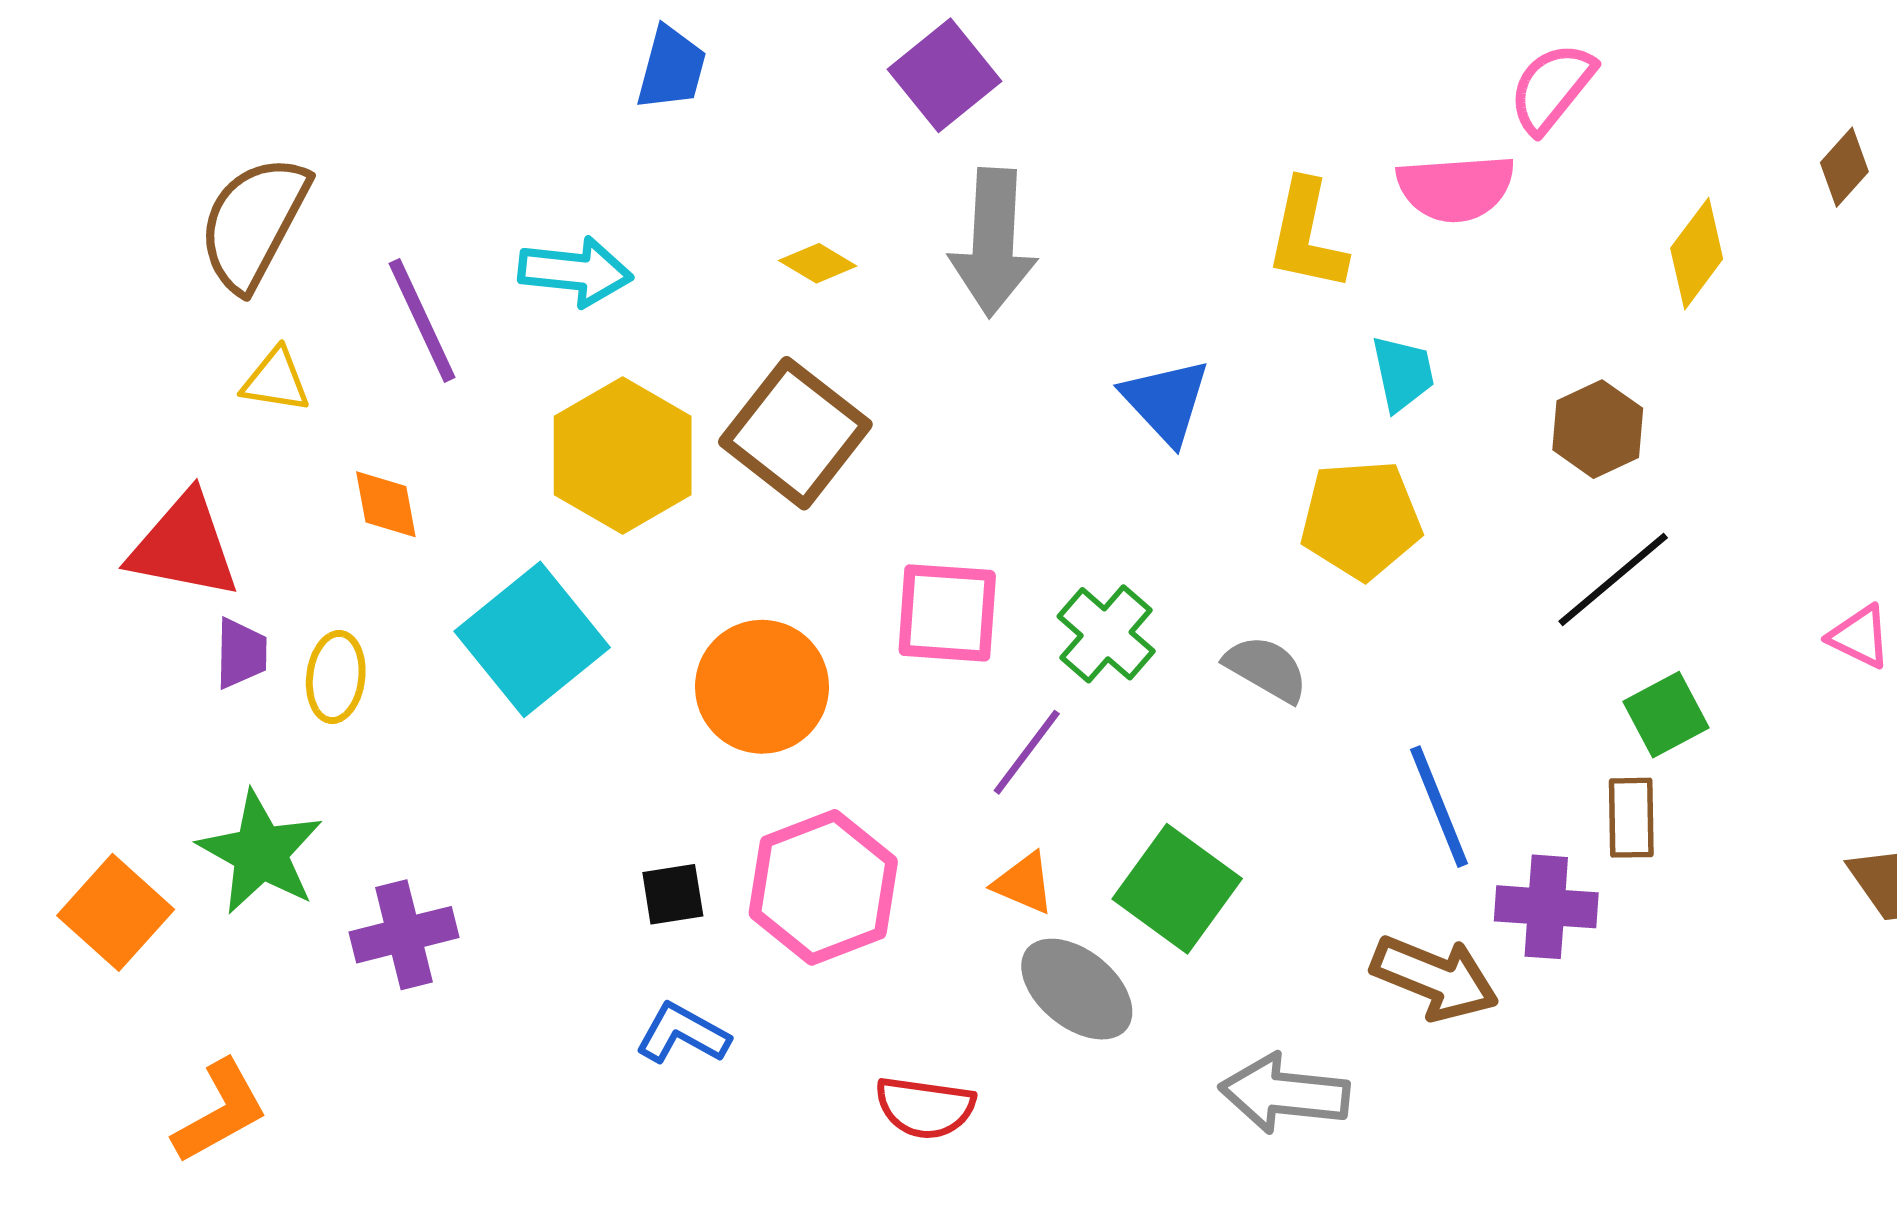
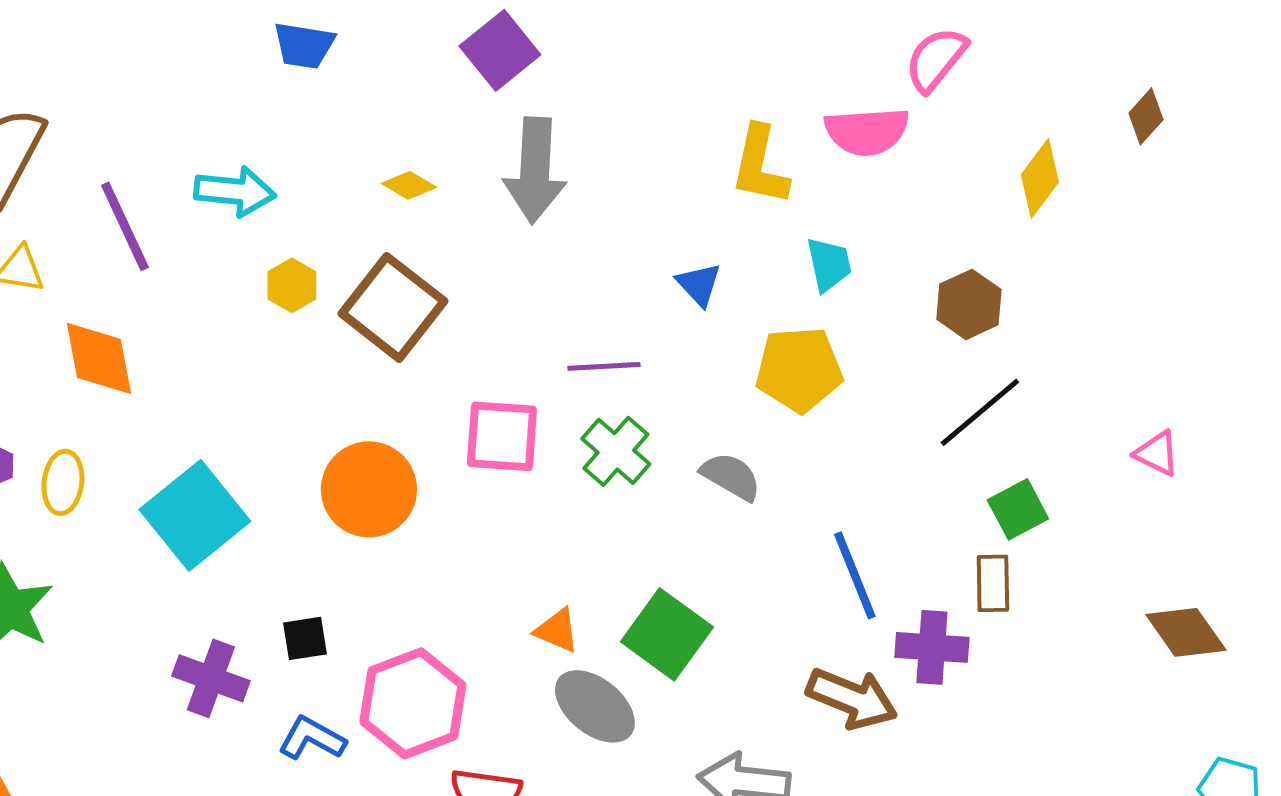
blue trapezoid: (671, 68) -> (304, 45), turned 84
blue triangle: (1166, 401) -> (699, 284), moved, size x0.7
yellow hexagon: (623, 456) -> (292, 285), moved, size x0.5
orange diamond: (386, 504) -> (99, 358), size x1.5
cyan square: (532, 639) -> (195, 515), moved
purple line: (1027, 752) -> (604, 366), moved, turned 50
pink hexagon: (823, 887) -> (413, 703), moved
purple cross: (404, 935) -> (211, 678), moved, turned 34

